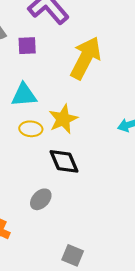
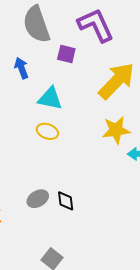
yellow star: (63, 119) -> (116, 130), moved
black diamond: (64, 161) -> (66, 201), moved, size x0.7

